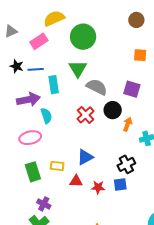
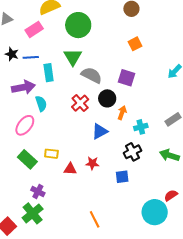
orange square: (140, 55) -> (135, 44), turned -32
pink ellipse: (30, 138) -> (25, 125), turned -40
blue triangle: (85, 157) -> (100, 131), moved
black cross: (126, 164) -> (132, 152), moved
green rectangle: (33, 172) -> (27, 159), turned -30
blue square: (120, 184) -> (122, 177), moved
red star: (98, 187) -> (92, 163), moved

